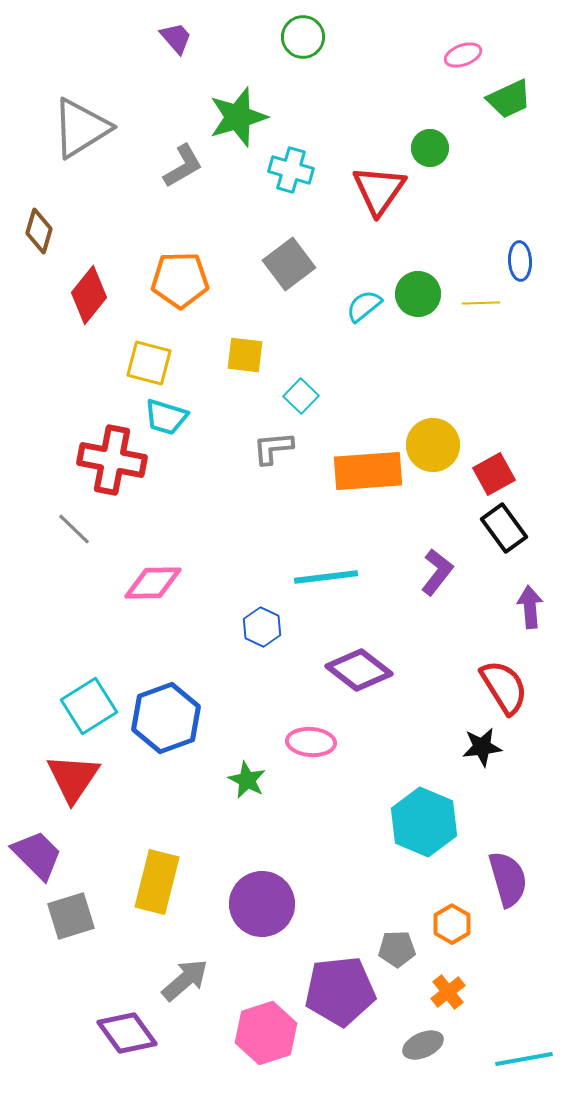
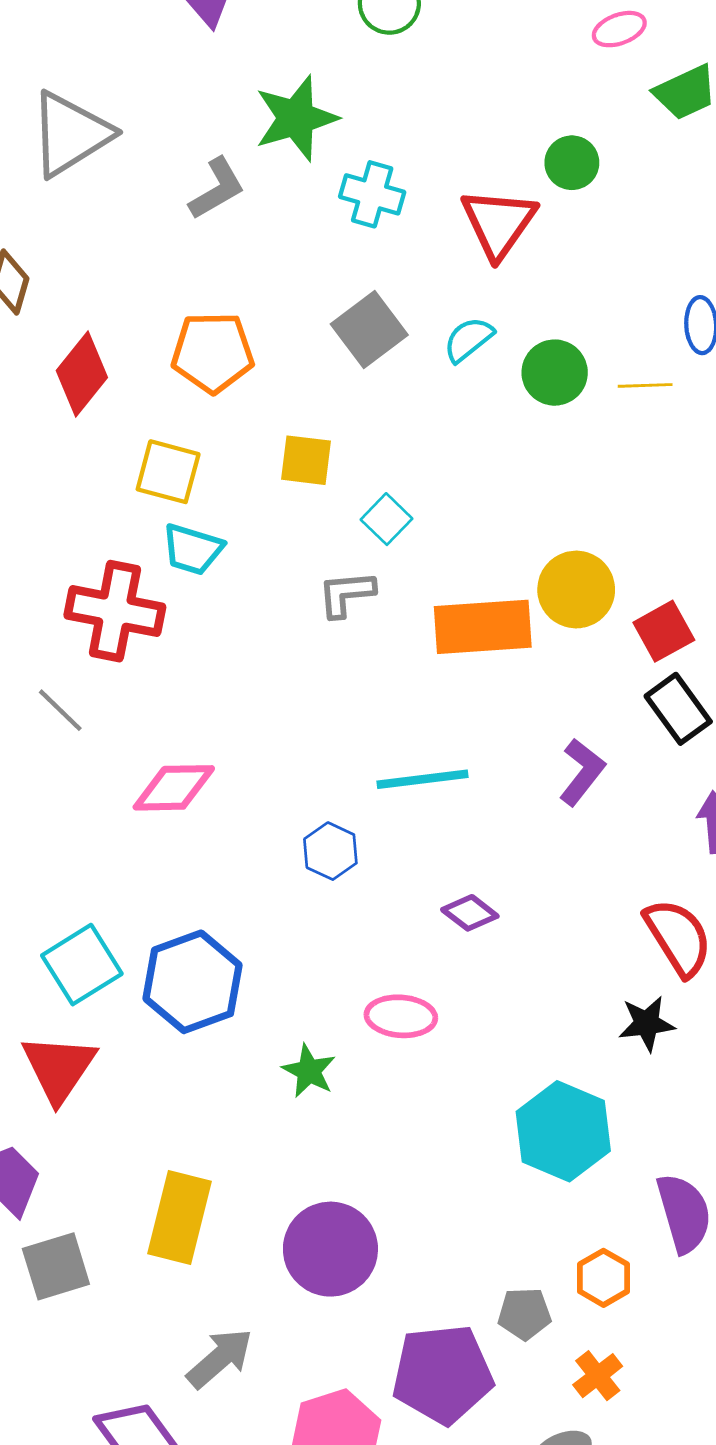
cyan semicircle: (364, 306) -> (468, 339), moved
purple diamond: (359, 670) -> (470, 913), size x0.6

